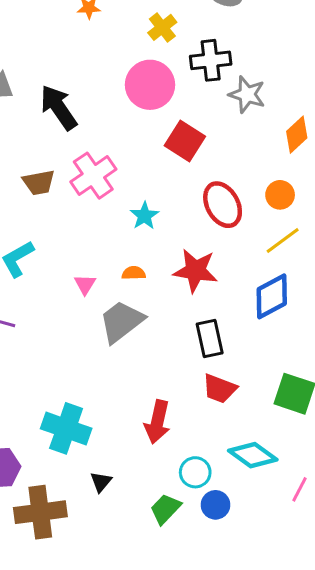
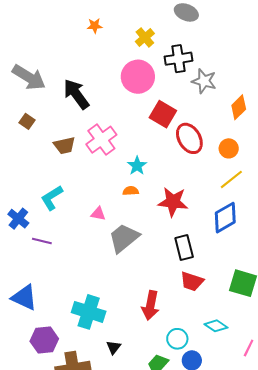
red ellipse: (223, 205) -> (189, 138), moved
orange semicircle: (134, 273) -> (131, 191), moved
pink triangle: (85, 284) -> (98, 214), turned -49
cyan diamond: (253, 455) -> (216, 326), size x0.7

